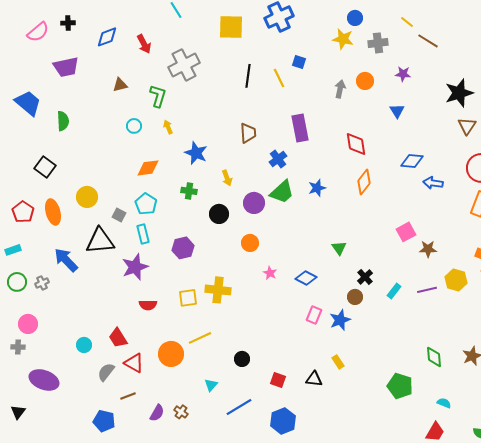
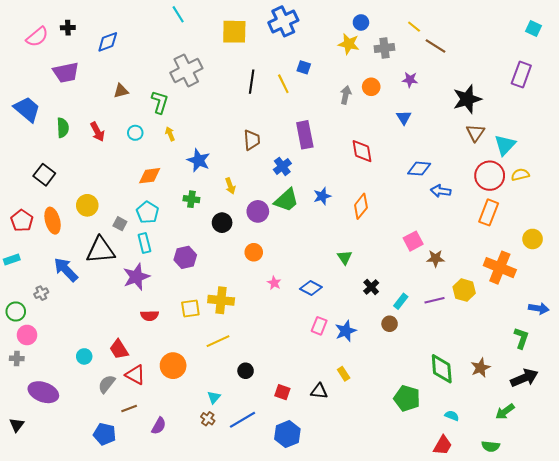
red arrow: (144, 44) -> (97, 132), moved
orange diamond: (364, 182) -> (361, 206), moved
green circle: (17, 282) -> (16, 311), moved
brown circle: (355, 297) -> (390, 324), moved
yellow line: (200, 338) -> (218, 341), moved
green diamond: (434, 357) -> (442, 369), size x1.4
brown cross: (181, 412) -> (208, 419), moved

